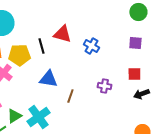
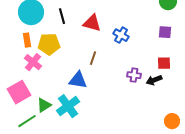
black line: (41, 46) -> (62, 16), moved
blue triangle: (48, 79) -> (78, 80), moved
black arrow: (141, 94) -> (154, 80), moved
brown line: (70, 96) -> (93, 58), moved

